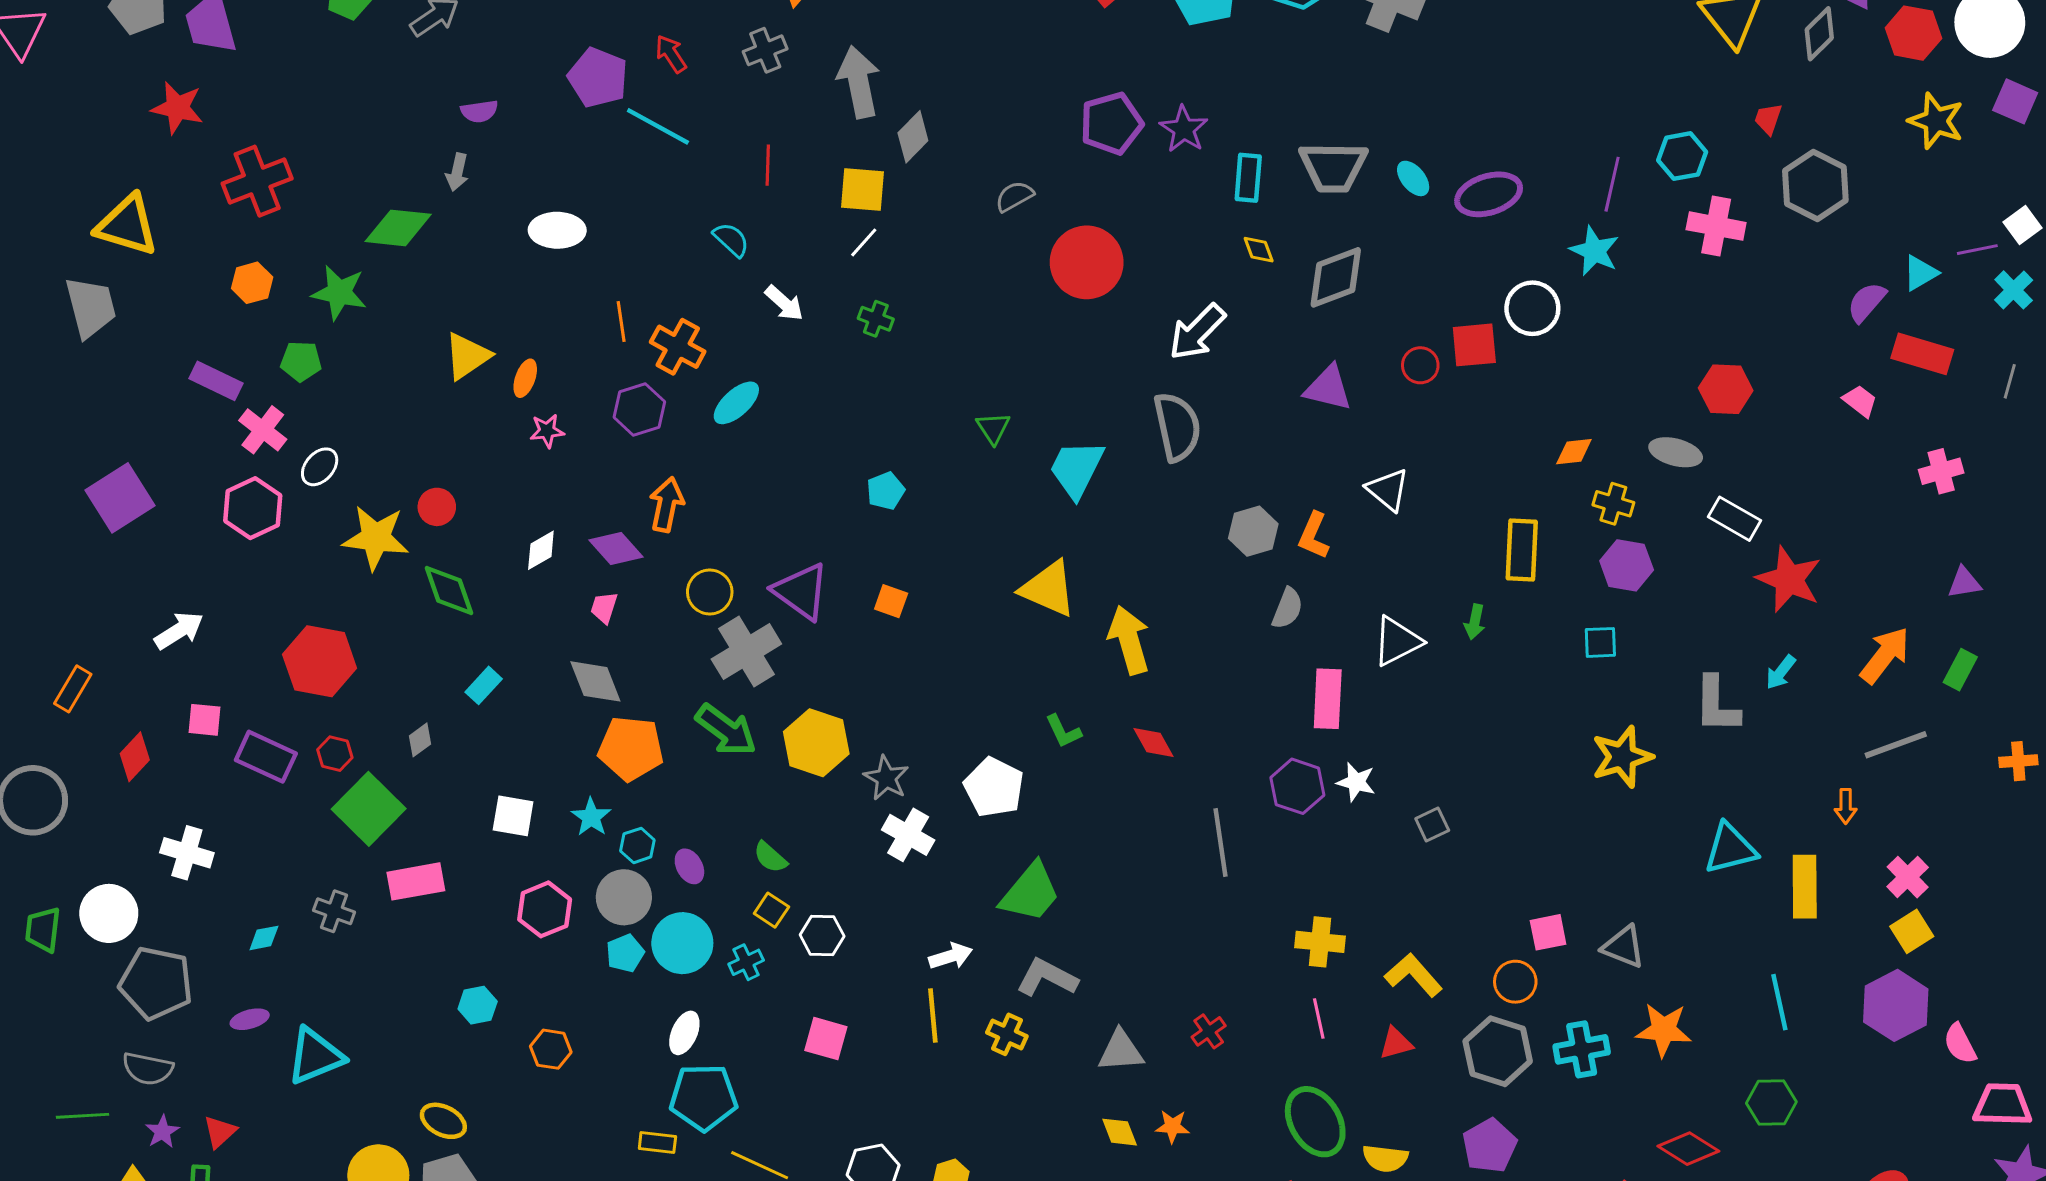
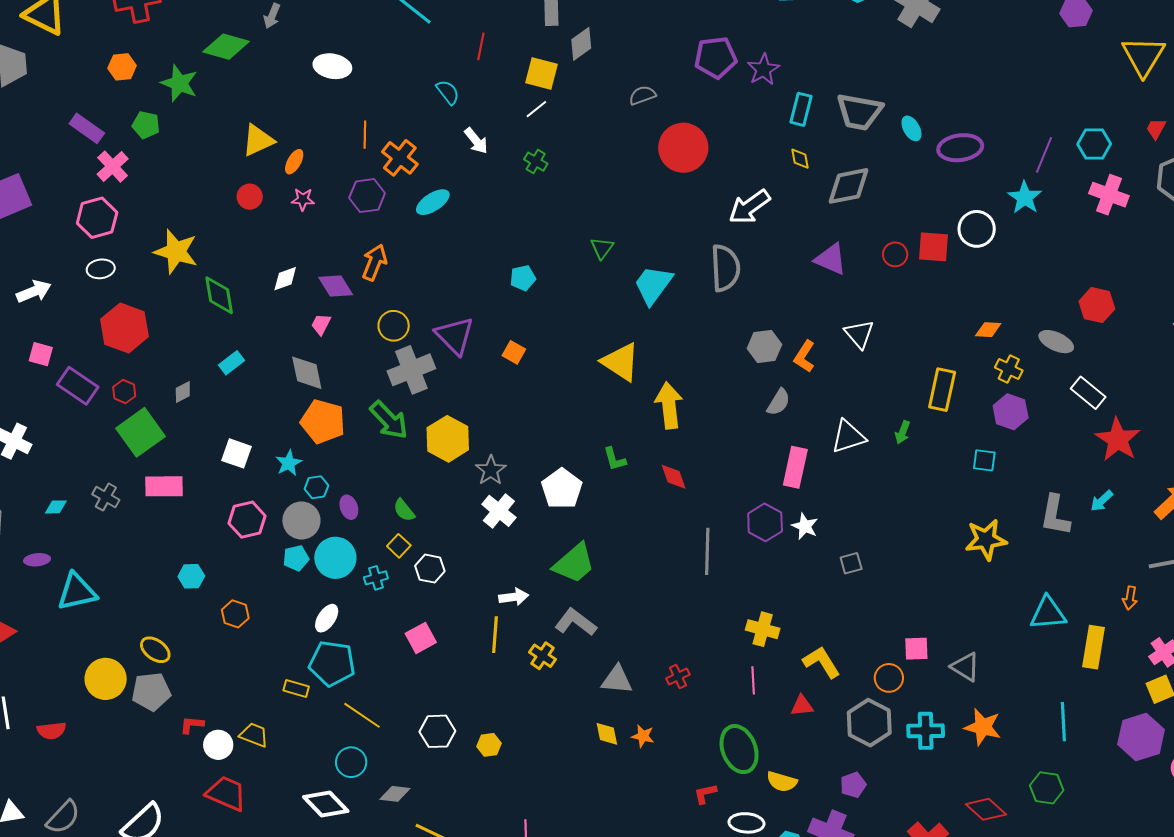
white ellipse: (320, 467) -> (101, 269), moved, turned 32
red circle: (437, 507) -> (250, 197), moved
pink square: (826, 1039) -> (421, 638), turned 36
purple pentagon: (1490, 1146) -> (853, 785), size x0.7

